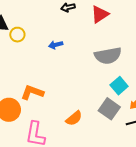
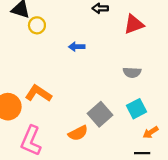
gray semicircle: (108, 56) -> (132, 72), size x0.6
gray square: (109, 109) -> (100, 114), moved

